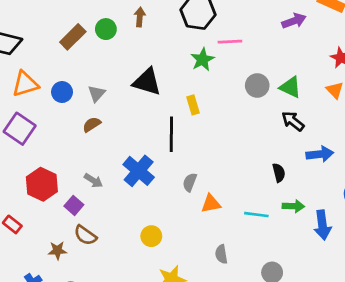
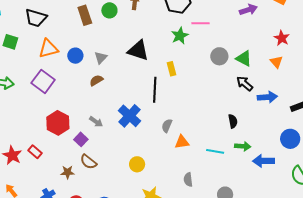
brown rectangle: (73, 37) -> (85, 15), turned -66
blue arrow: (320, 154) -> (267, 97), moved
blue arrow: (322, 225) -> (264, 161), turned 95

